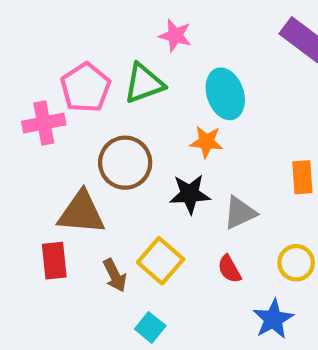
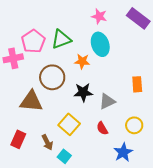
pink star: (175, 35) -> (99, 16), moved
orange star: (206, 142) -> (82, 61), moved
red rectangle: (54, 261) -> (18, 139), moved, turned 30
brown arrow: (115, 275) -> (47, 142), moved

